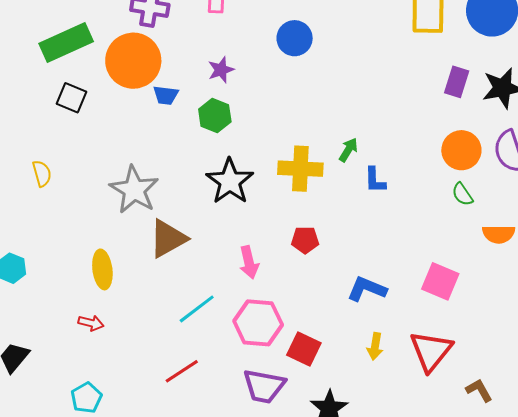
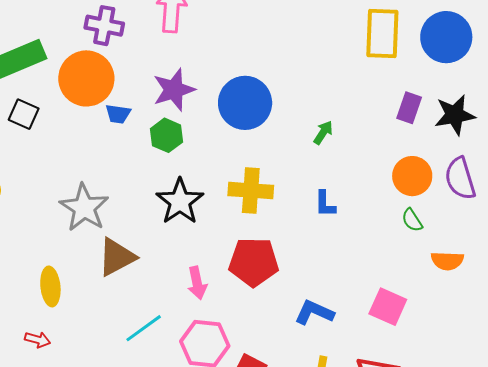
blue circle: (295, 38) -> (245, 103), moved, size x1.5
purple star: (221, 70) -> (174, 90), size x1.6
green arrow: (348, 150) -> (323, 133), moved
red pentagon: (305, 240) -> (254, 262), size x1.8

